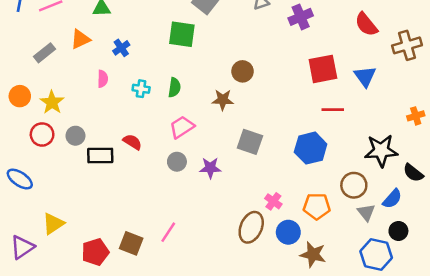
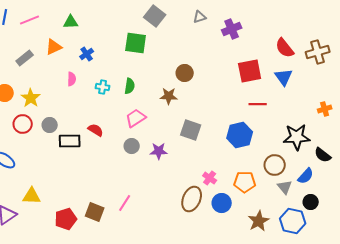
red semicircle: (366, 24) -> (285, 48), moved
yellow triangle: (53, 224) -> (32, 196), turned 36
brown star: (313, 254) -> (259, 221), moved, turned 30

